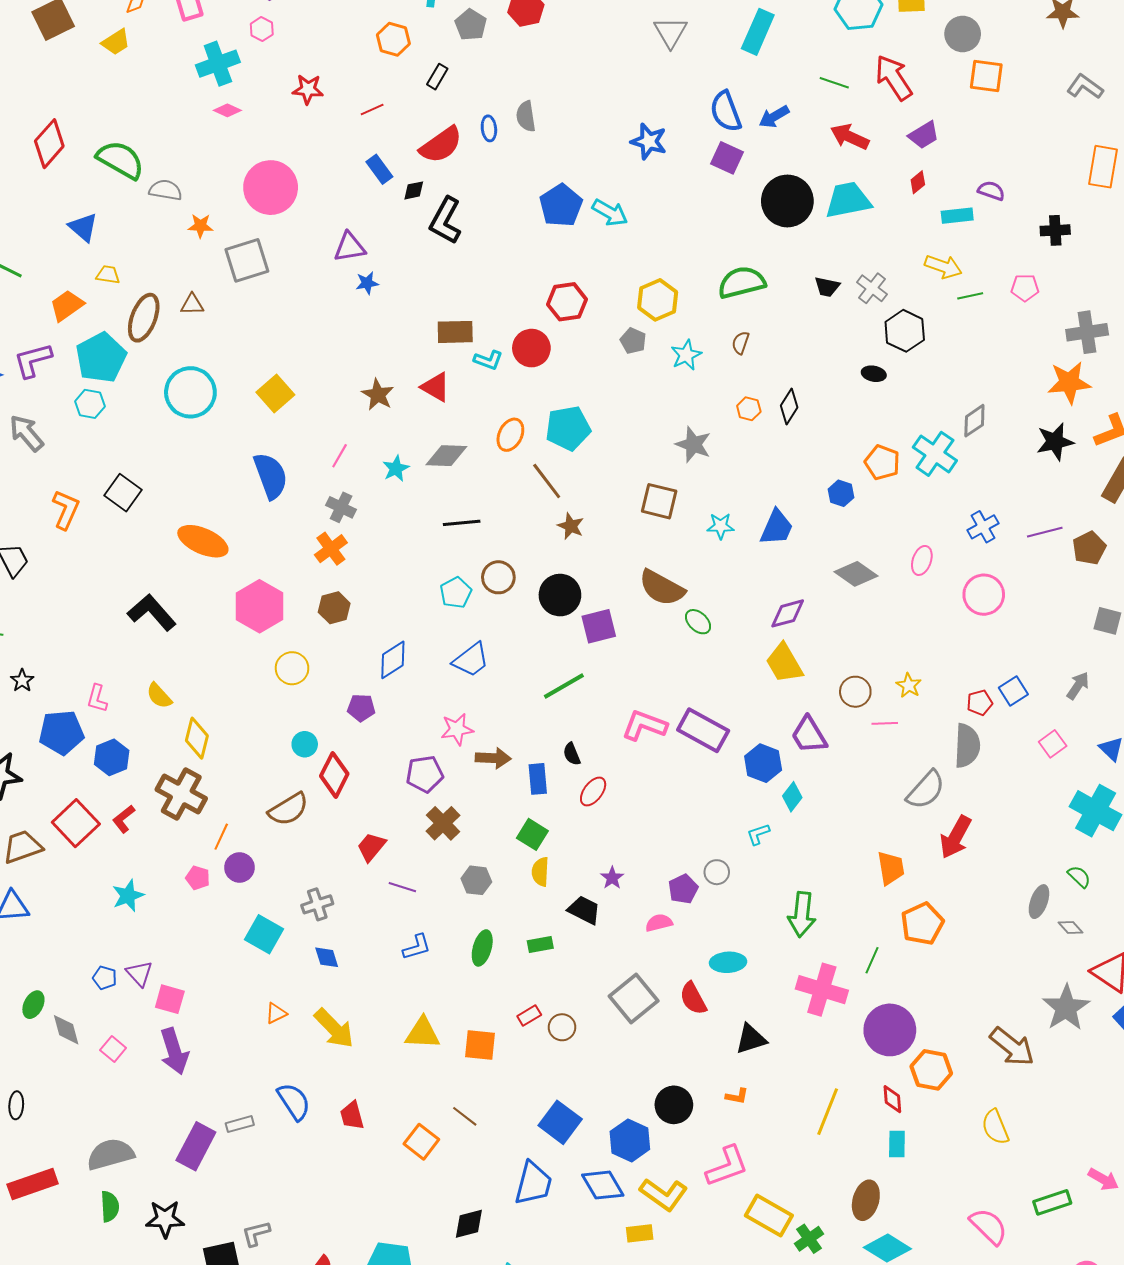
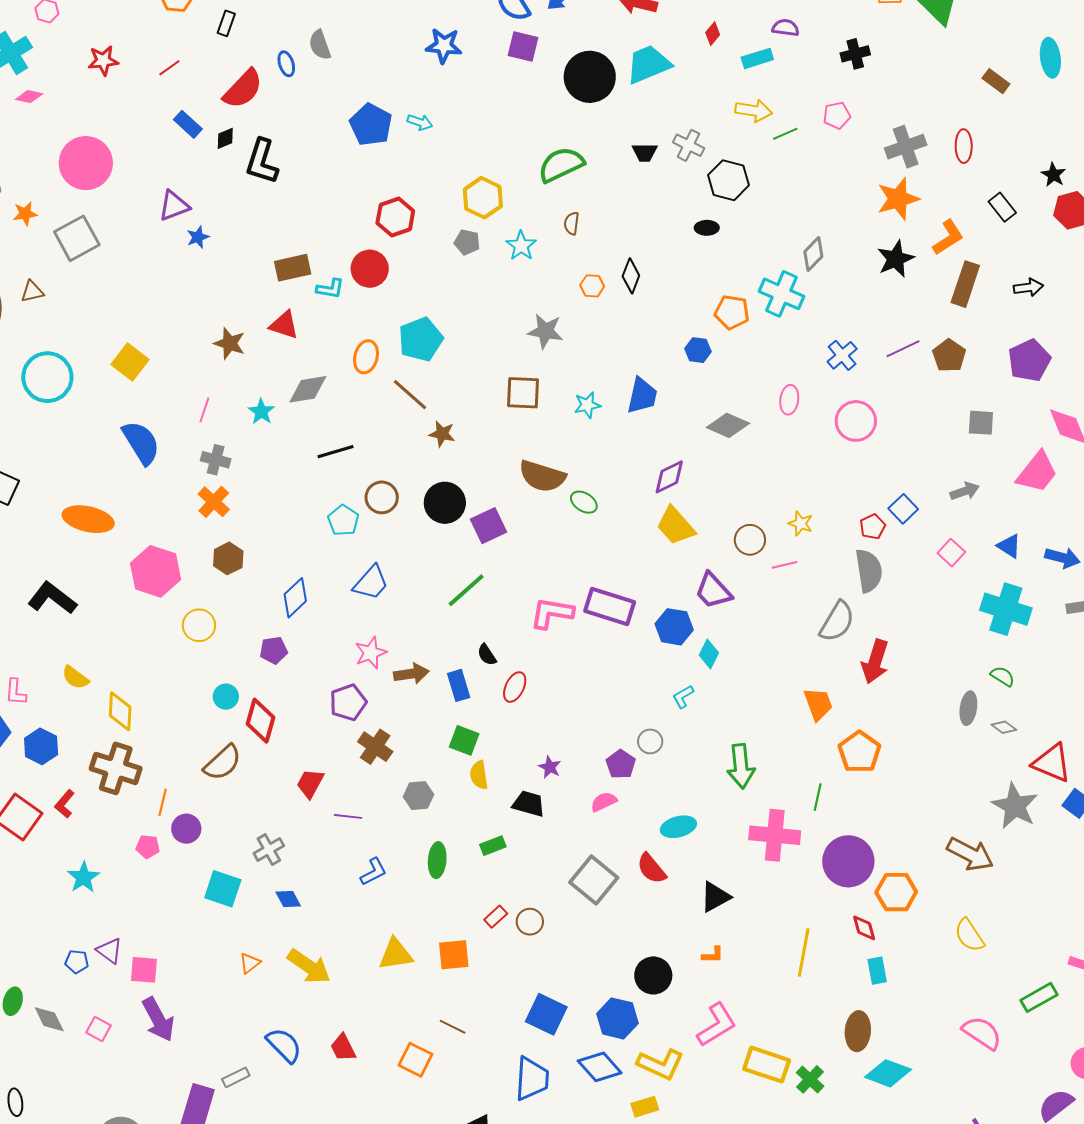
cyan arrow: (610, 213) -> (420, 122), size x0.7
gray arrow: (1078, 686) -> (965, 491), turned 48

